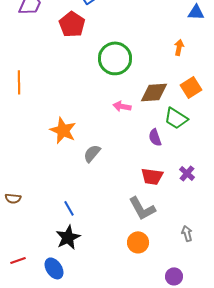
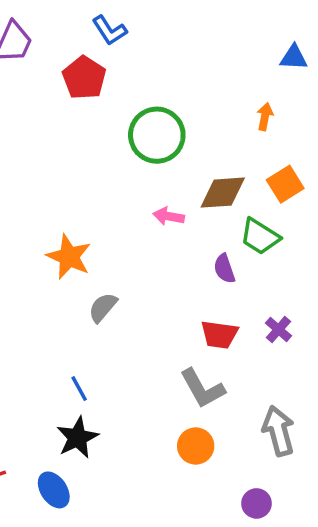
gray semicircle: (92, 153) -> (103, 307), moved
gray arrow: (187, 233) -> (278, 431), size x1.8

